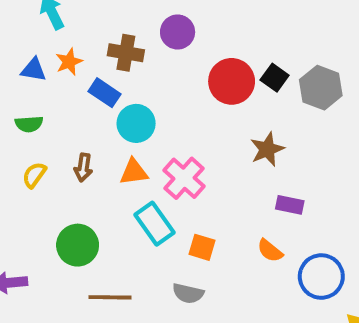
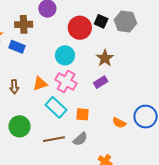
cyan circle: (136, 123) -> (65, 55), moved
purple rectangle: (290, 205) -> (101, 82), moved, turned -32
orange semicircle: (270, 251) -> (119, 123), moved
gray semicircle: (188, 293) -> (80, 139), turned -42
brown line: (110, 297) -> (54, 139), moved

